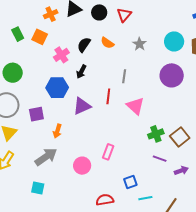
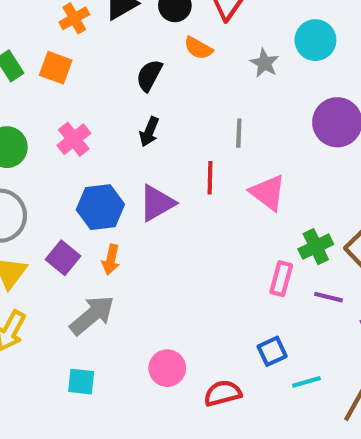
cyan circle: (174, 41) -> (315, 40), moved
orange semicircle: (107, 43) -> (198, 48), moved
pink cross: (61, 55) -> (74, 139), moved
blue hexagon: (57, 88) -> (100, 207), moved
purple square: (36, 114) -> (63, 258), moved, turned -35
pink rectangle: (108, 152) -> (281, 279), moved
pink circle: (82, 166) -> (167, 368), moved

